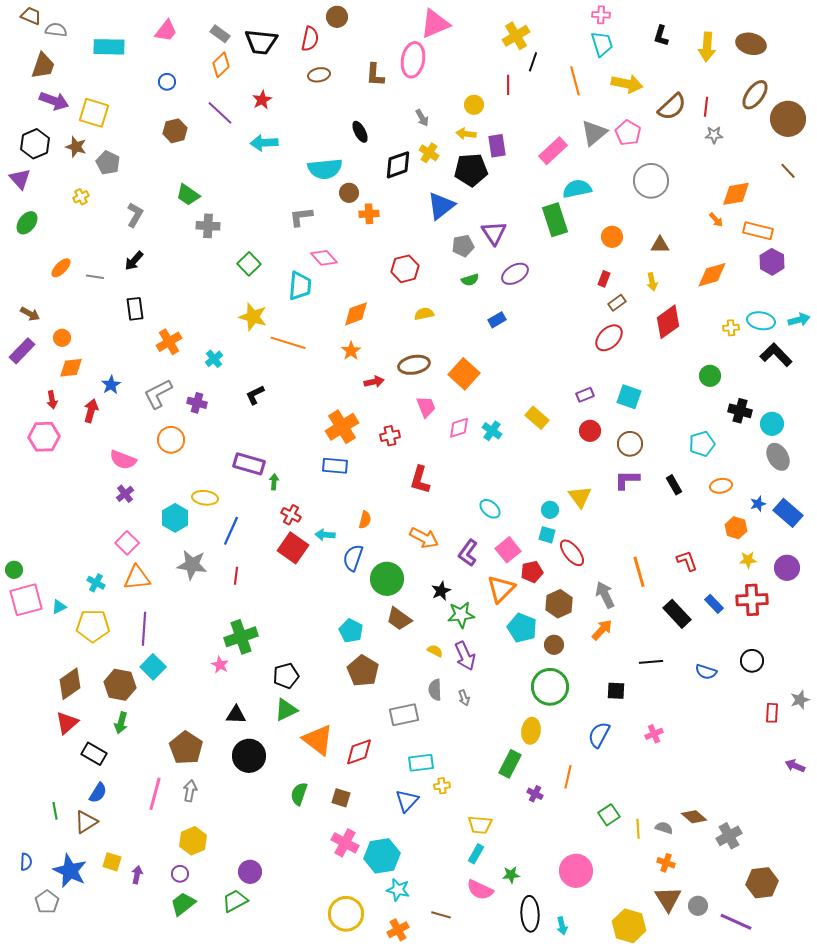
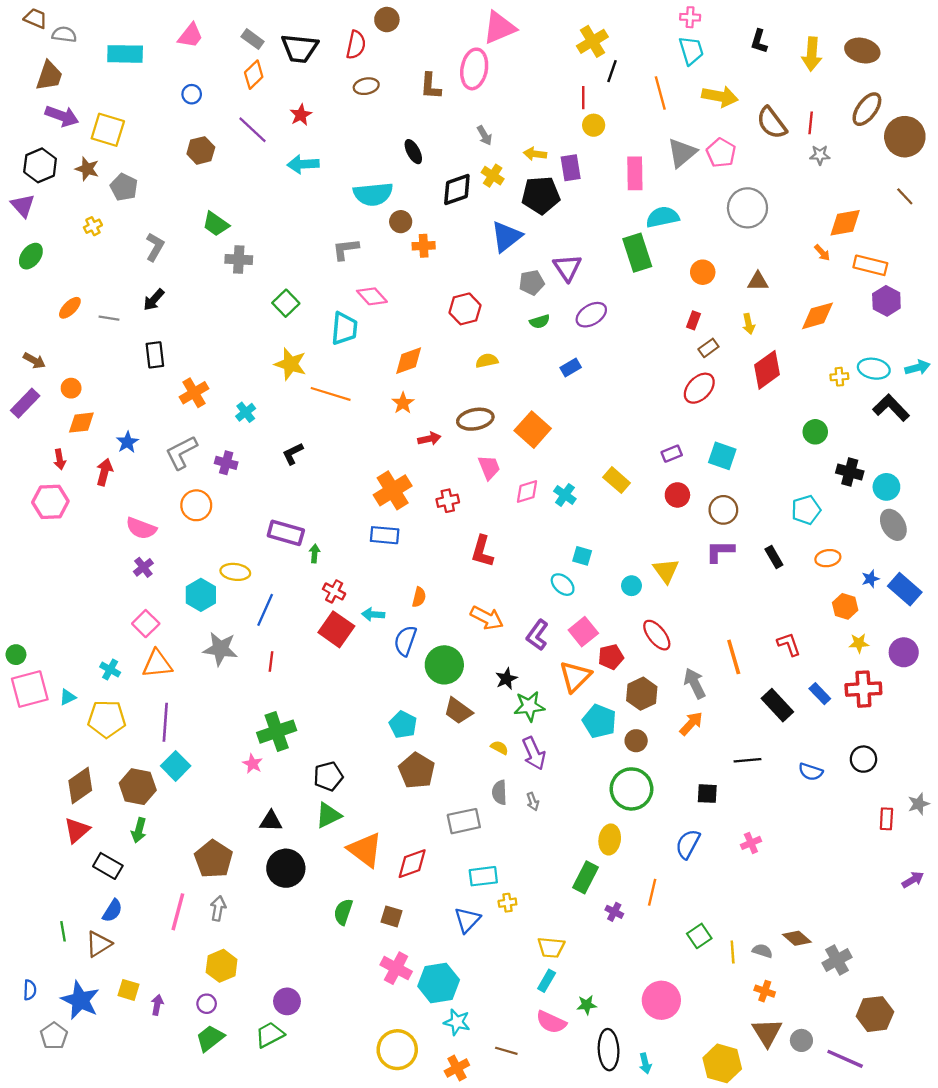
yellow circle: (474, 105) -> (594, 125), moved
brown semicircle: (672, 107) -> (772, 123), turned 96
pink rectangle: (553, 151) -> (635, 173), turned -48
cyan square: (547, 535) -> (582, 556), moved
purple arrow: (795, 766) -> (913, 880), turned 126

